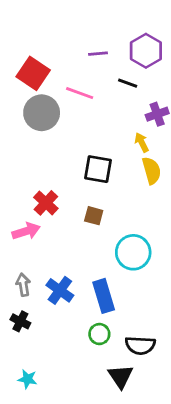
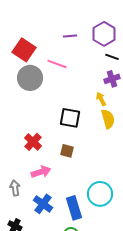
black line: (128, 83) -> (112, 57), moved
pink arrow: (26, 231) -> (41, 172), moved
cyan circle: (133, 252) -> (100, 194), moved
gray arrow: (23, 285) -> (15, 188), moved

